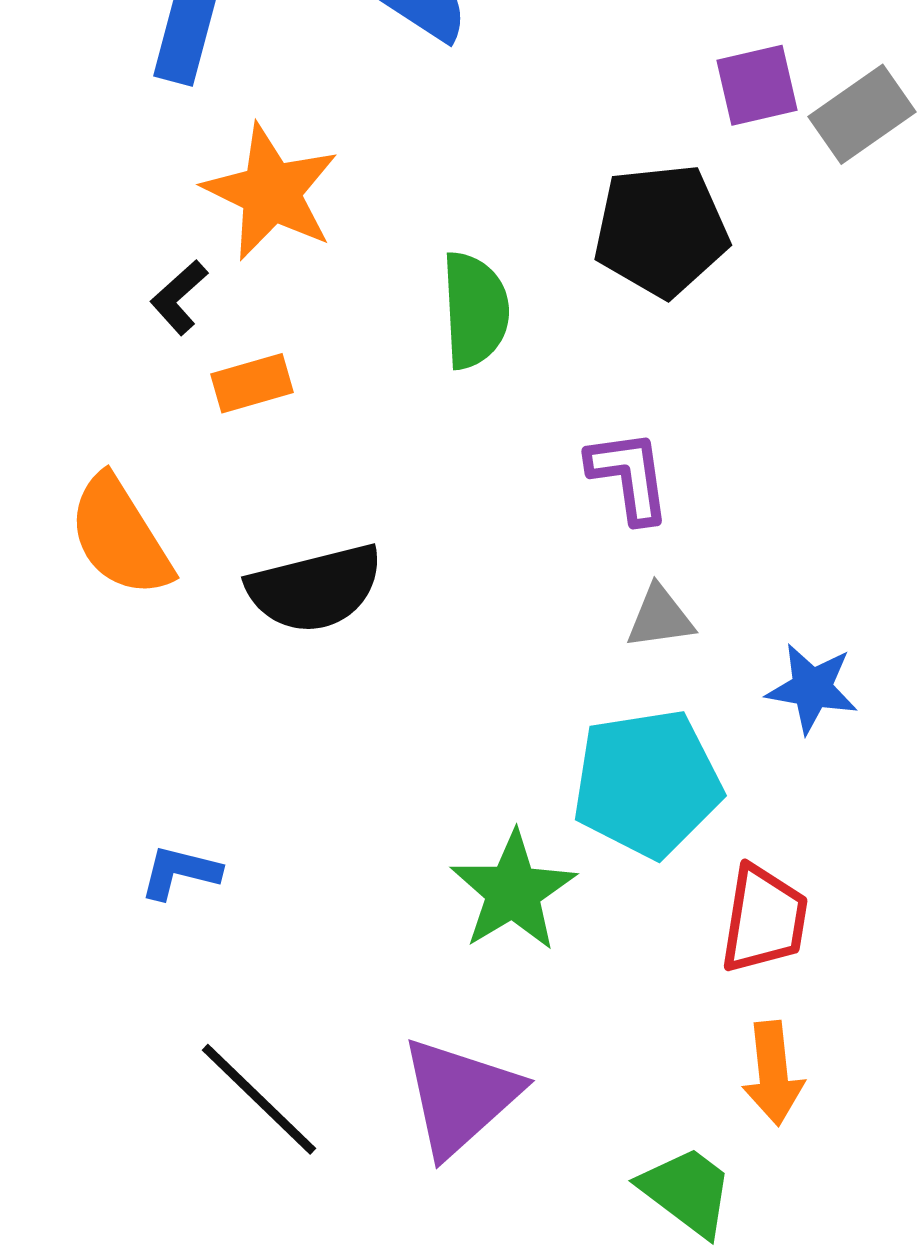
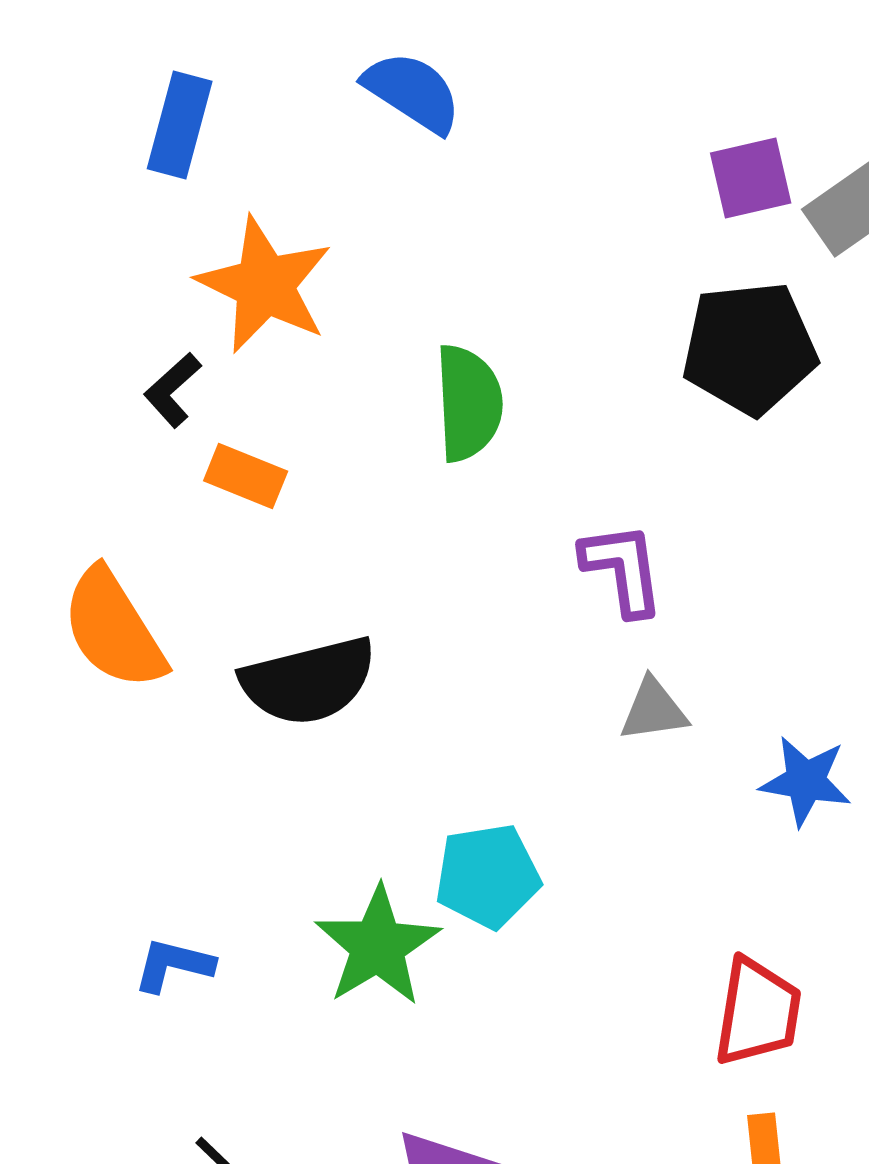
black pentagon: (661, 230) -> (750, 348), moved
orange rectangle: (252, 383) -> (246, 476), turned 38
cyan pentagon: (647, 783) -> (488, 876), moved, size x0.7
green star: (513, 891) -> (378, 946), moved

